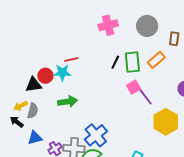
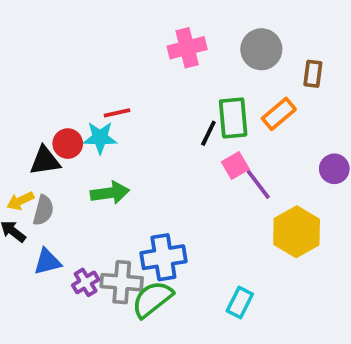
black line: (115, 62) -> (208, 133), moved
blue cross: (96, 135) -> (163, 257), turned 30

